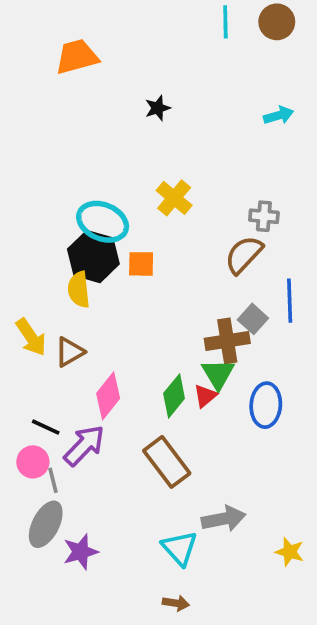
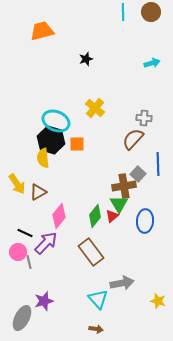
gray ellipse: (46, 524) -> (22, 318), moved

